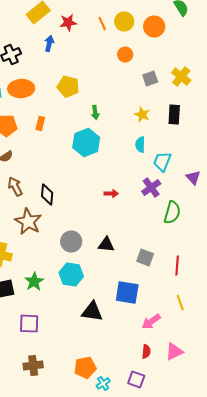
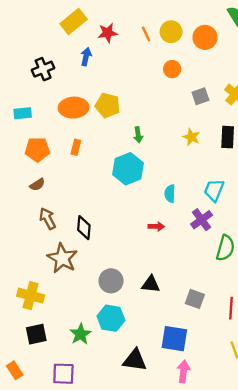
orange ellipse: (21, 89) -> (74, 108), moved
cyan semicircle: (140, 145) -> (170, 194), moved
green star: (34, 282) -> (80, 334), moved
pink arrow: (151, 322) -> (183, 371), moved, turned 132

